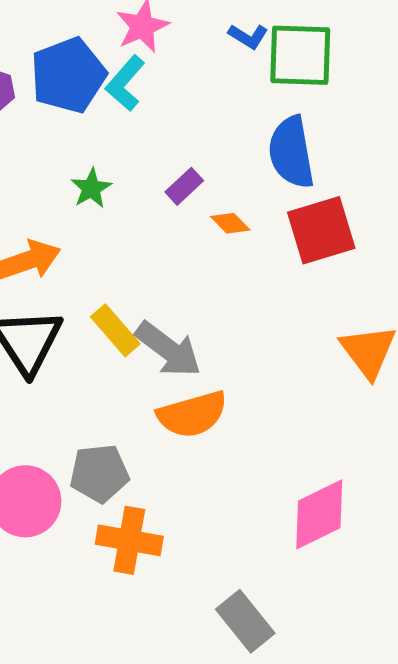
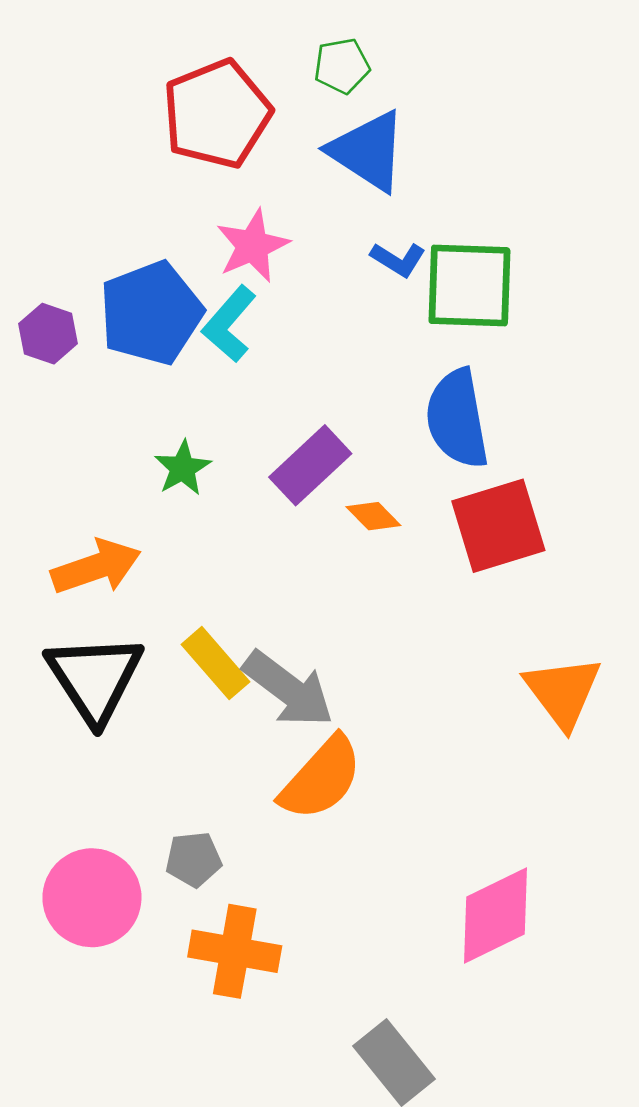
purple rectangle: (184, 186) -> (310, 465), size x1.5
orange semicircle: (192, 414) -> (321, 778), turned -32
gray pentagon: (99, 473) -> (194, 859), size x0.7

